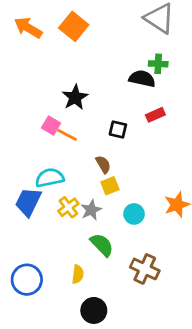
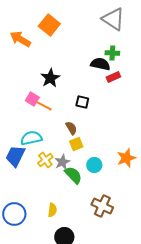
orange arrow: (28, 28) -> (20, 39), moved
red rectangle: (155, 115) -> (113, 77), moved
green semicircle: (102, 245) -> (73, 175), moved

